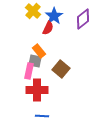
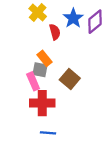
blue star: (54, 16) -> (73, 18), moved
red semicircle: (48, 28) -> (55, 32), turned -40
pink rectangle: (29, 71) -> (33, 81), turned -35

